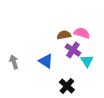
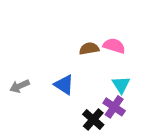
purple cross: (73, 50) -> (114, 107), moved
gray arrow: (14, 62) -> (19, 86), turned -96

